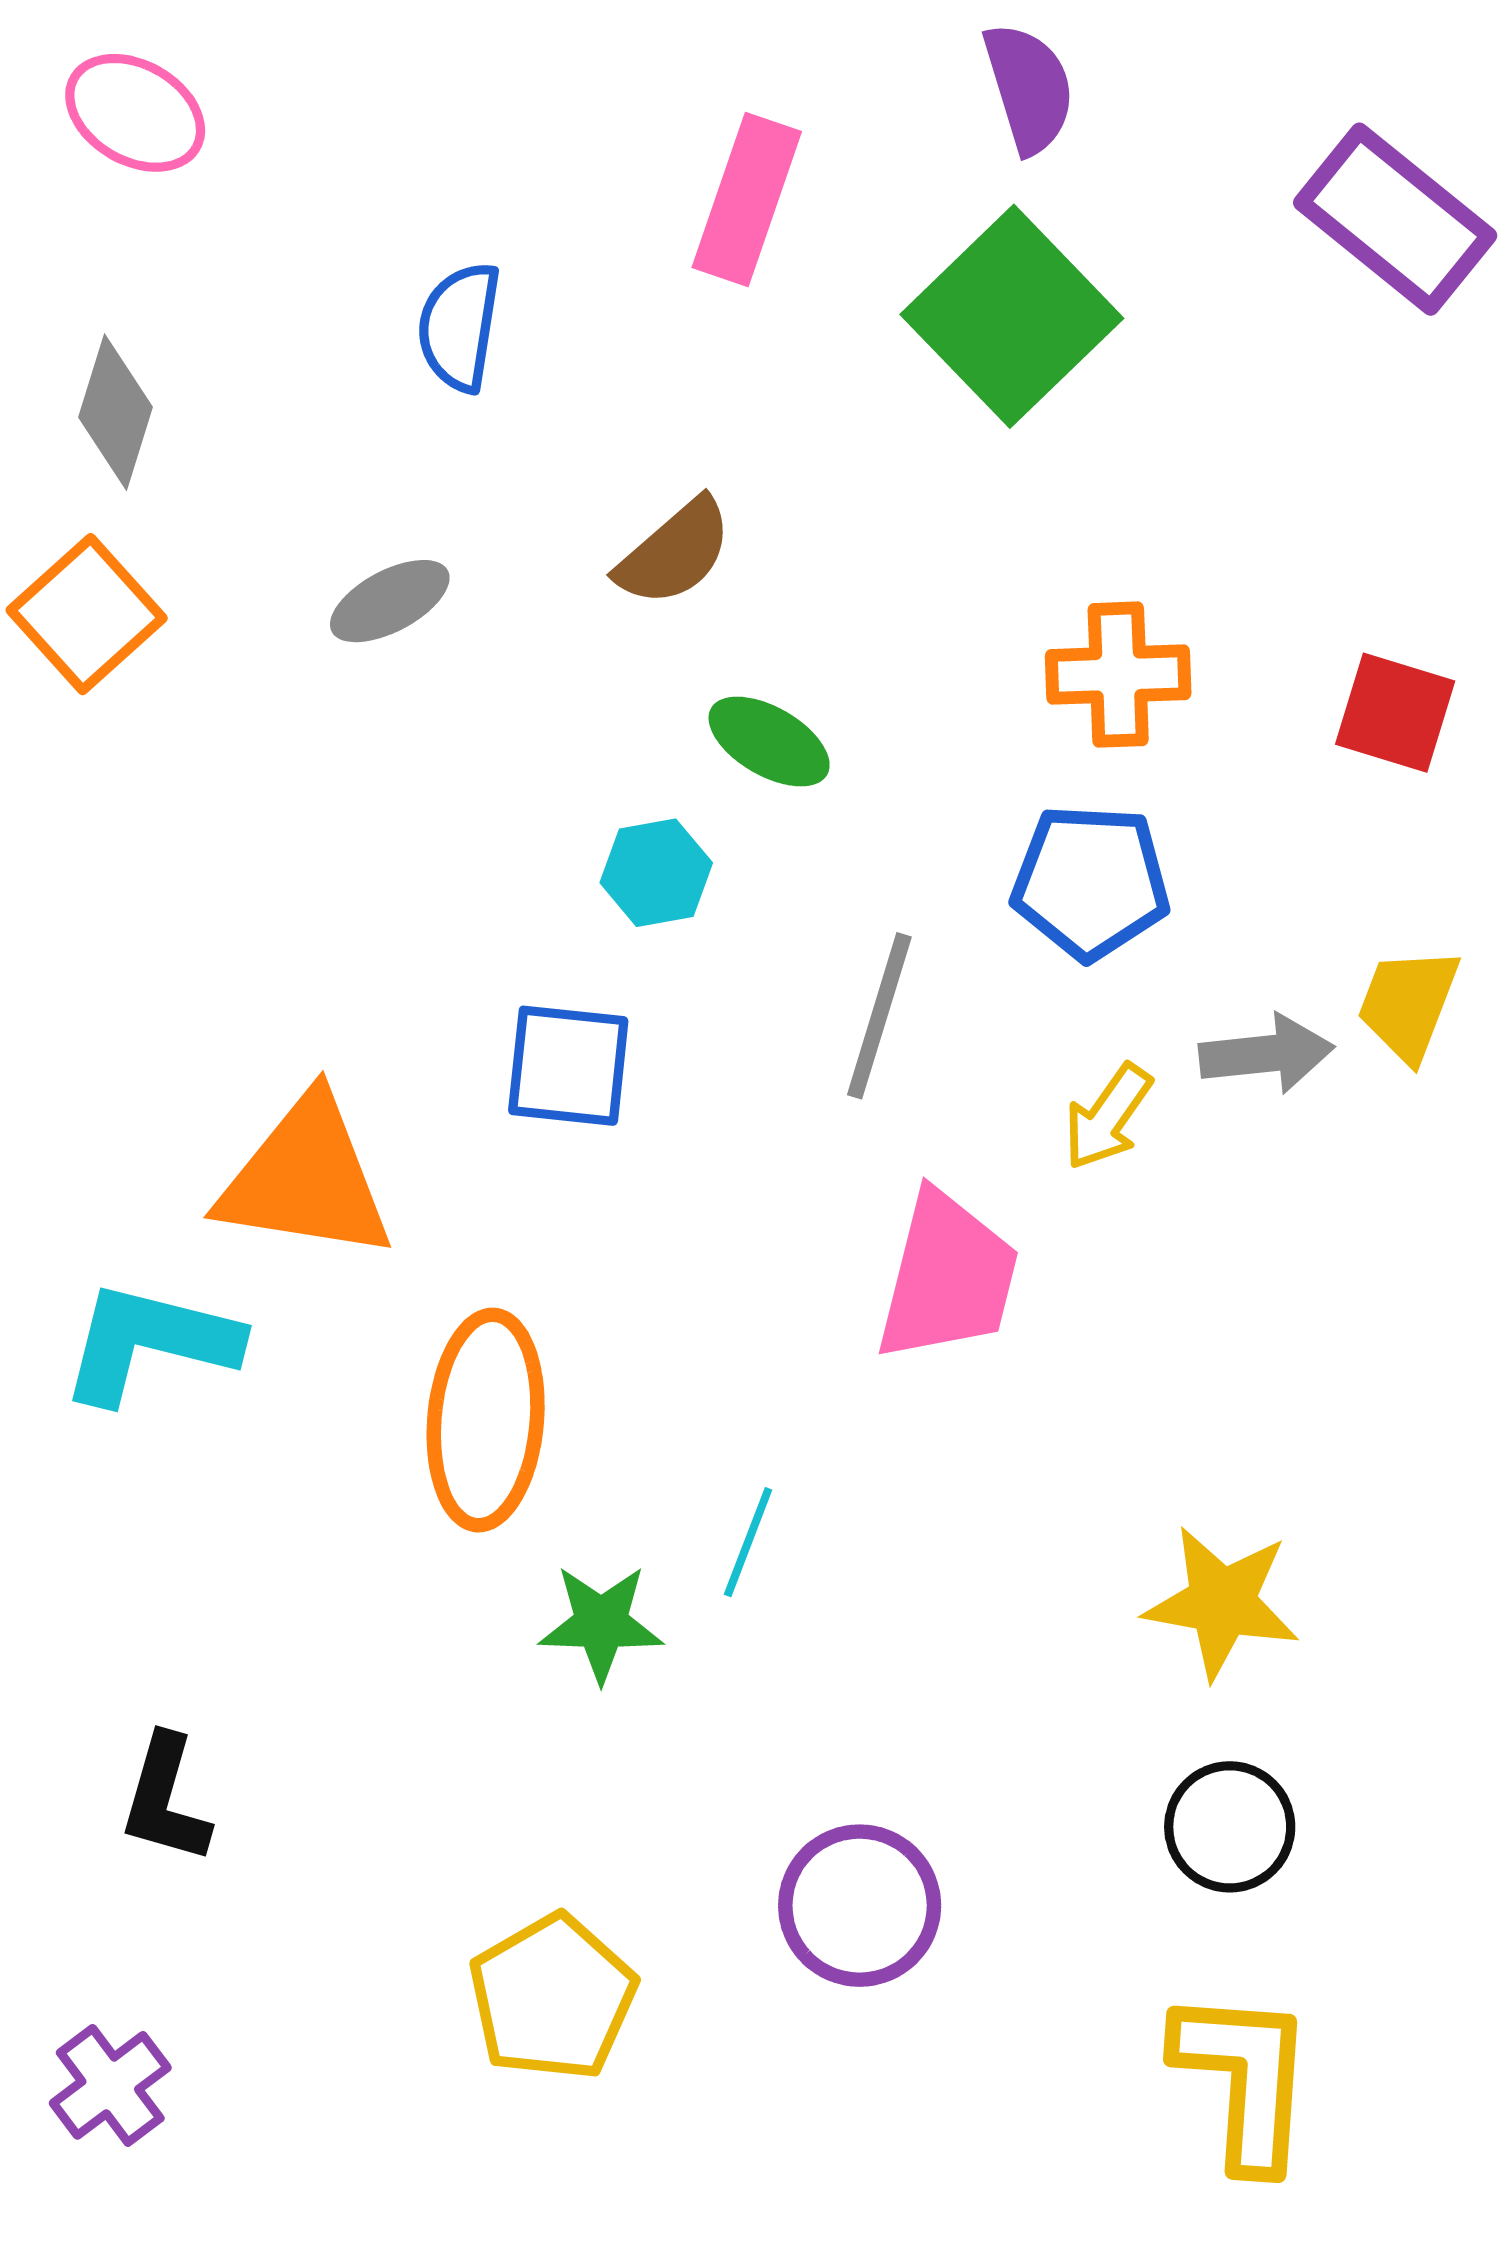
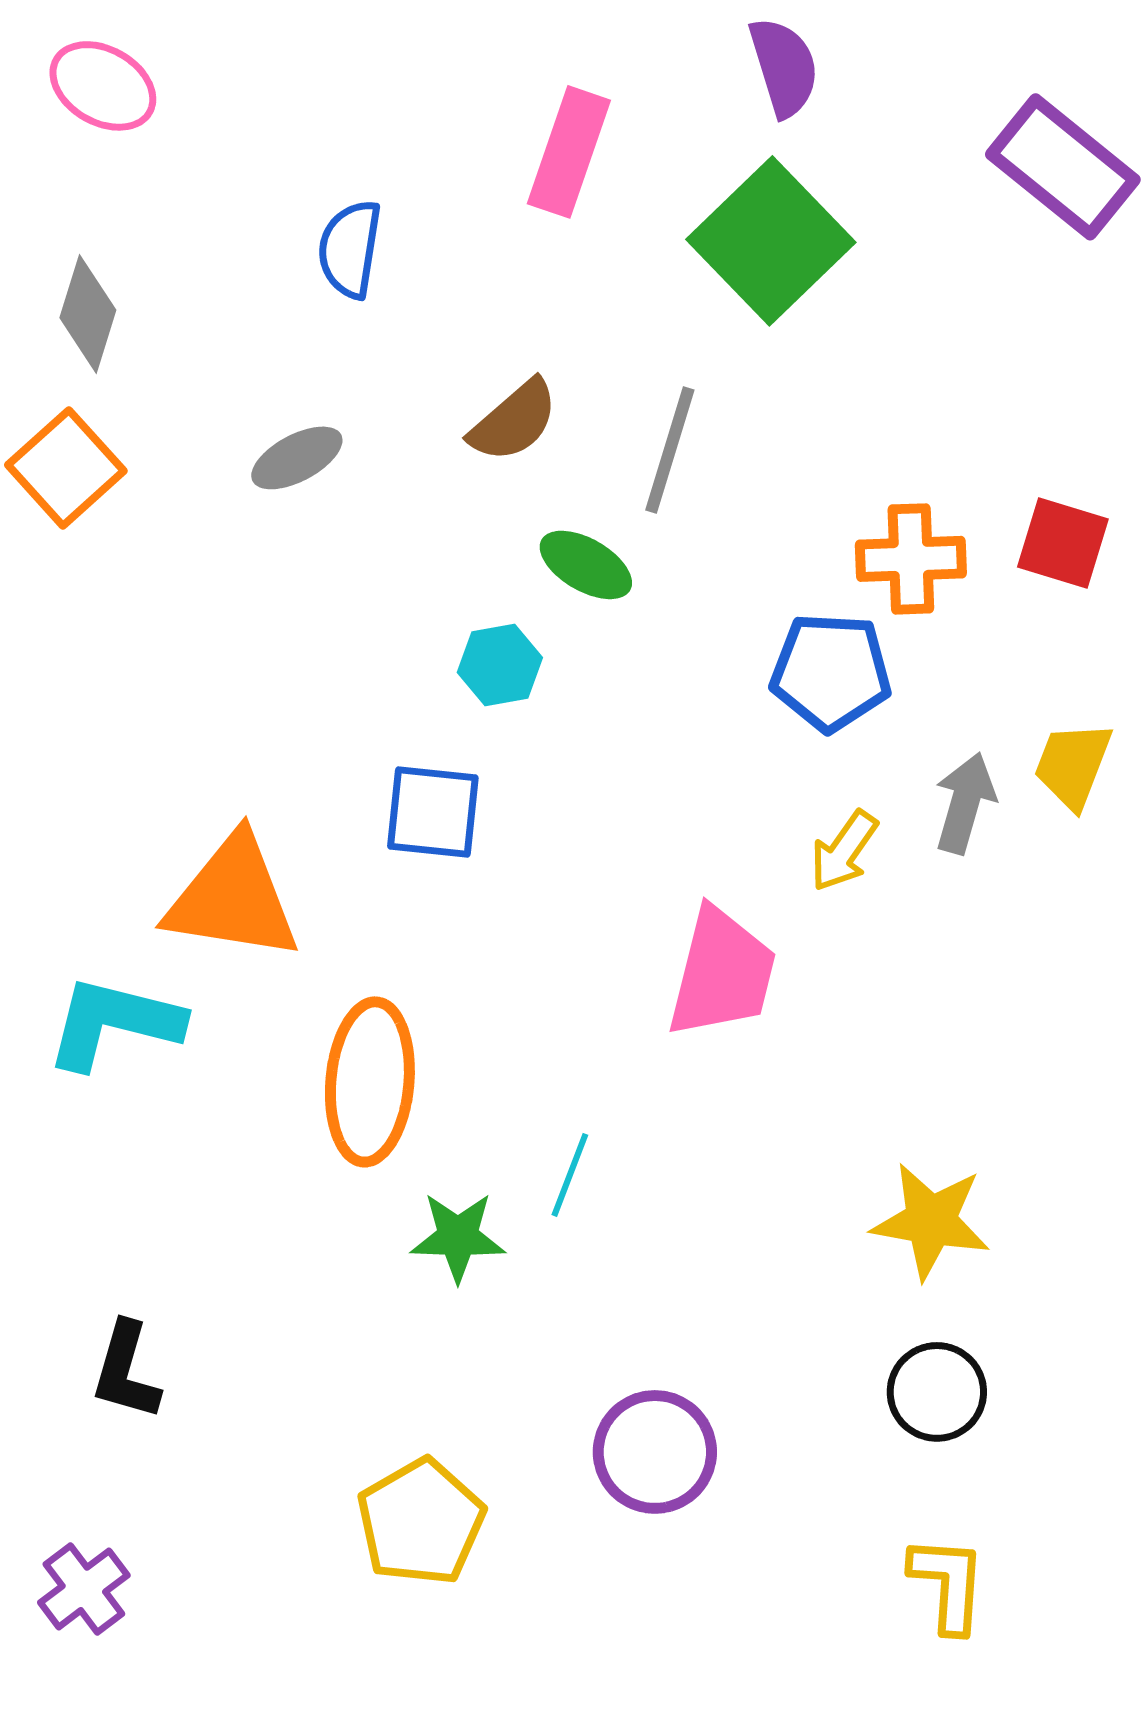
orange cross: (1118, 675) -> (911, 559), moved
gray line: (879, 1016) -> (670, 450), moved
gray arrow: (1266, 1054) -> (965, 803), turned -68
yellow L-shape: (1244, 2079) -> (948, 1584), size x0.7

